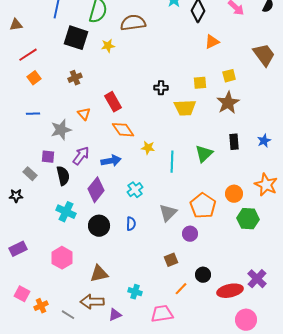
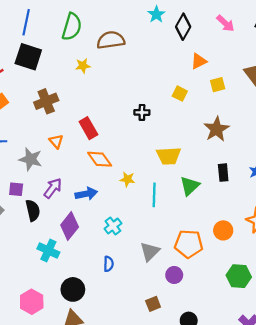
black square: (76, 38) -> (28, 57), moved
yellow square: (229, 76) -> (218, 85), moved
brown cross: (75, 78) -> (46, 101), size x1.5
yellow square: (200, 83) -> (180, 94), moved, turned 32
yellow trapezoid: (185, 108) -> (169, 156), moved
gray star: (61, 130) -> (31, 159), turned 30
orange pentagon: (203, 206) -> (189, 244), turned -30
cyan cross: (66, 212) -> (48, 250), moved
green hexagon: (248, 219) -> (239, 276), moved
black circle: (99, 226) -> (73, 289), moved

